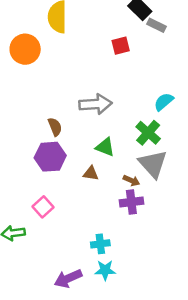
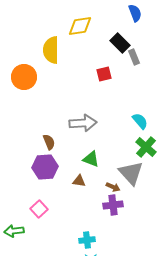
gray rectangle: (156, 25) -> (134, 57), turned 42
cyan semicircle: (164, 102) -> (140, 121), turned 90
green cross: (148, 133) -> (146, 147), moved

